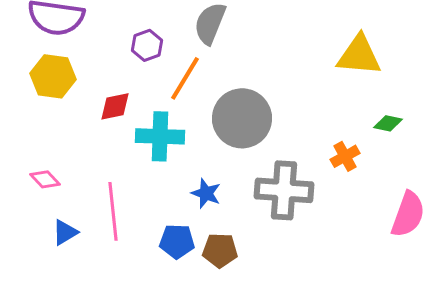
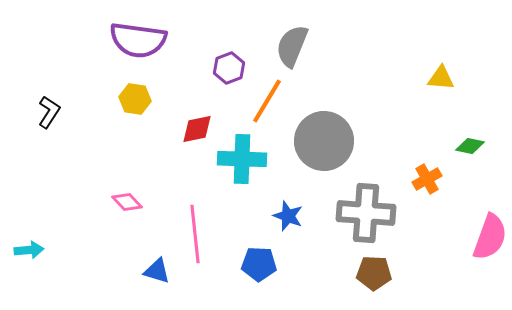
yellow triangle: (359, 55) -> (441, 78), size x0.6
yellow hexagon: (53, 76) -> (135, 99), size x0.7
blue triangle: (65, 232) -> (157, 271), moved, turned 48
brown pentagon: (220, 250) -> (374, 273), moved

